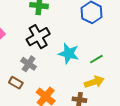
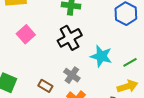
gray cross: (29, 64) -> (72, 75), moved

